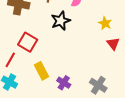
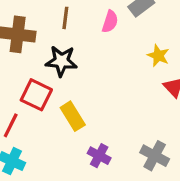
black star: (61, 21) -> (61, 61), moved, turned 30
yellow rectangle: (42, 71) -> (73, 116), moved

